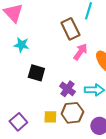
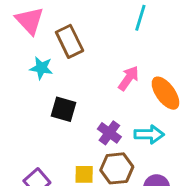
brown rectangle: (70, 29) -> (69, 41), moved

